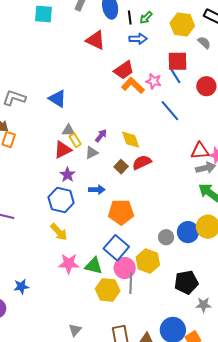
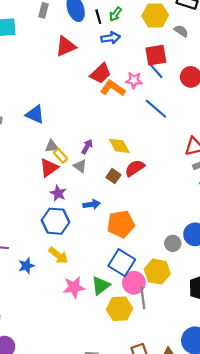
red triangle: (96, 40) -> (66, 46), turned -40
gray triangle: (92, 153) -> (80, 166), turned -48
green triangle: (94, 266) -> (101, 286), turned -42
blue star: (21, 287) -> (26, 266), moved

